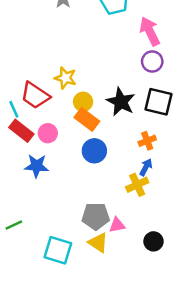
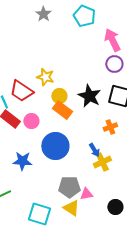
blue circle: (94, 151) -> (55, 146), moved, size x1.4
blue star: (36, 166) -> (22, 161), moved
blue arrow: (146, 167) -> (94, 150), moved, turned 120

